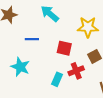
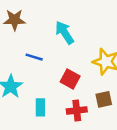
cyan rectangle: (57, 79) -> (40, 107), moved, turned -40

